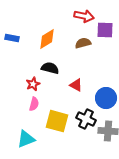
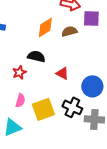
orange diamond: (47, 39) -> (45, 27), moved
pink semicircle: (34, 104) -> (20, 100), moved
yellow square: (57, 121) -> (43, 109), turned -35

